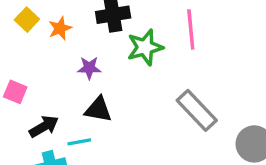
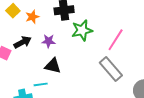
pink line: (191, 29) -> (116, 40), moved, turned 35
black arrow: (44, 127) -> (23, 42), moved

